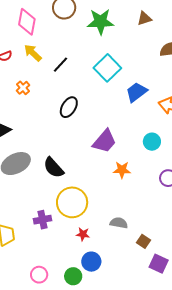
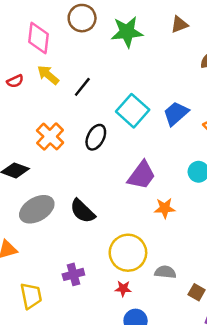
cyan square: (107, 68) -> (133, 111), moved
orange cross: (23, 88) -> (50, 137), moved, size x1.6
yellow circle: (72, 202) -> (128, 253), moved

